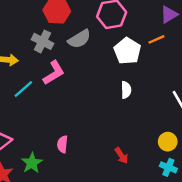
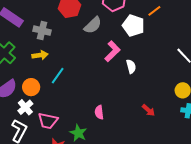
gray cross: (43, 41) -> (42, 31), moved
pink L-shape: (54, 73) -> (112, 51), moved
white semicircle: (126, 90) -> (131, 66), moved

